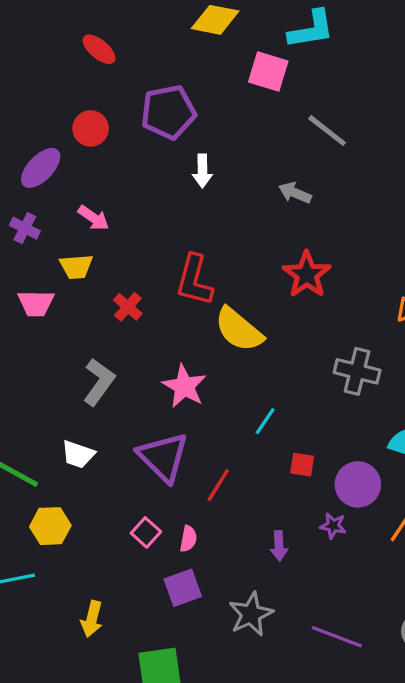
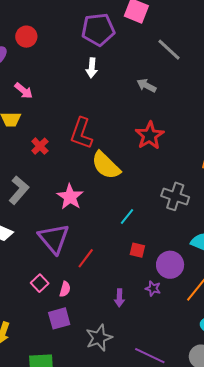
purple pentagon: (168, 112) -> (98, 30), moved
cyan line: (265, 421) -> (127, 216), moved

